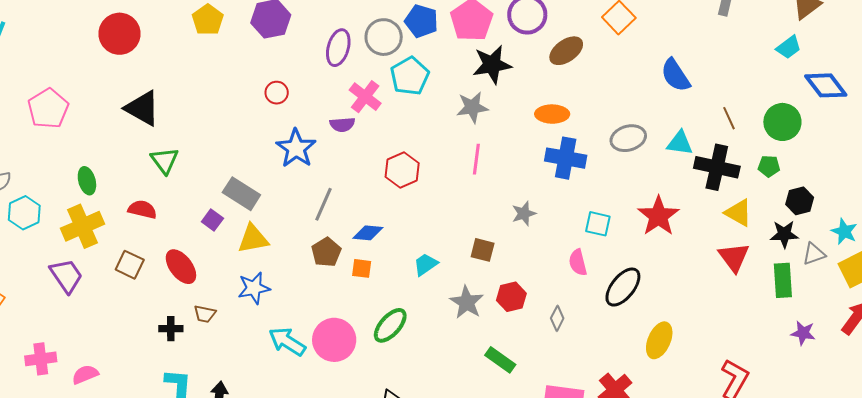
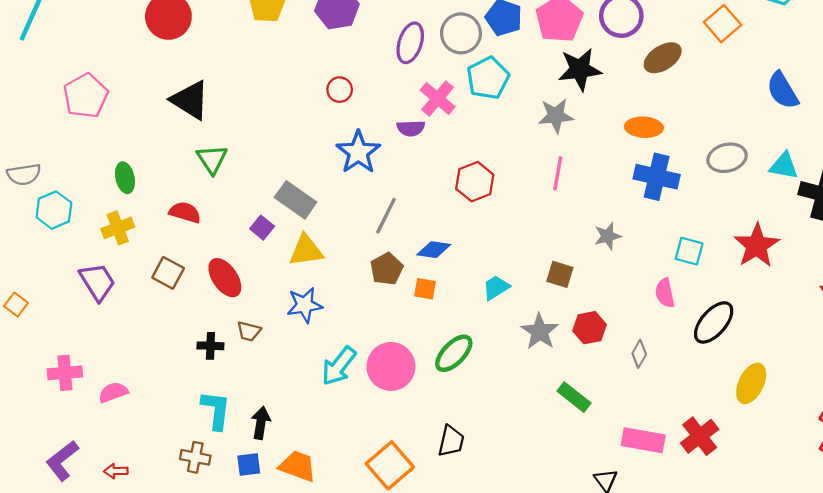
yellow cross: (82, 226) -> (118, 228), size x0.7
cyan arrow: (287, 342) -> (339, 366), turned -87

